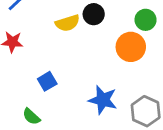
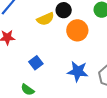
orange circle: (131, 47) -> (77, 30), moved

